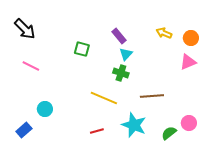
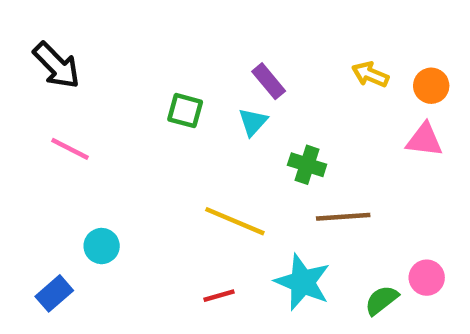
cyan triangle: (126, 54) -> (253, 122), moved
pink triangle: (188, 62) -> (424, 140), turned 30
green cross: (121, 73) -> (307, 165), moved

